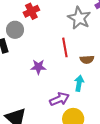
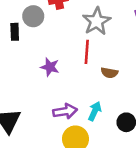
gray star: (79, 18) -> (97, 21), moved
cyan arrow: (79, 83) -> (95, 111), moved

